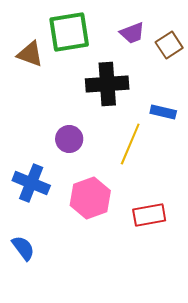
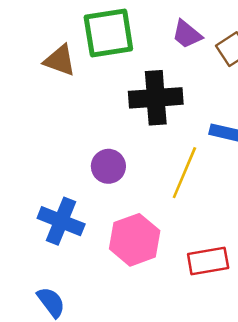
purple trapezoid: (132, 33) -> (187, 34), turned 60

